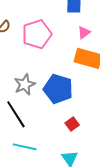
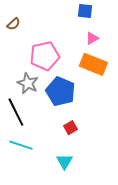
pink pentagon: (37, 34) -> (45, 56), moved
gray star: (25, 84) -> (28, 83), turned -30

